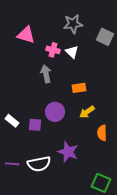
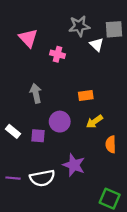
pink triangle: (26, 35) -> (28, 38), turned 30
gray square: (105, 37) -> (114, 29), moved, turned -30
white triangle: (72, 52) -> (97, 45), moved
gray arrow: (46, 74) -> (36, 93), moved

